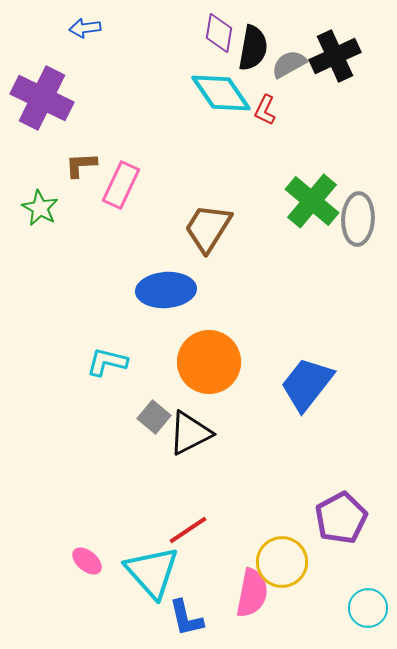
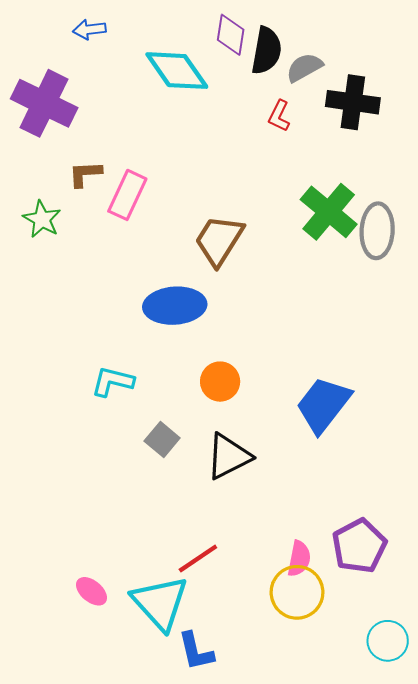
black cross: (335, 56) -> (353, 102), moved, turned 33
cyan diamond: (221, 93) -> (177, 71), moved
orange circle: (209, 362) -> (220, 382), size x0.6
black triangle: (190, 433) -> (228, 456), moved
pink semicircle: (252, 593) -> (299, 559), moved, size x0.7

